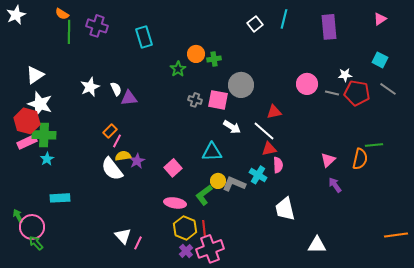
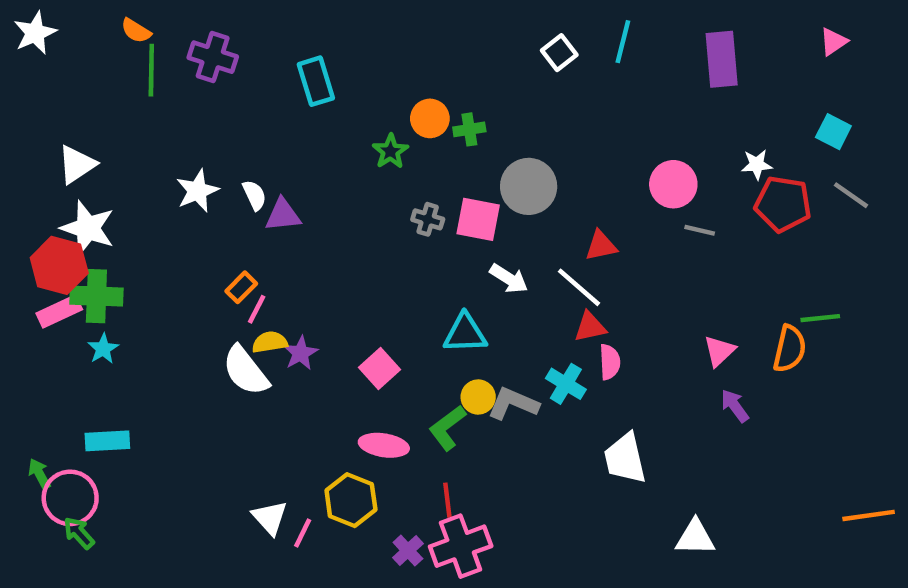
gray line: (332, 93) -> (700, 230), moved
cyan rectangle: (60, 198) -> (107, 441), moved
yellow hexagon: (185, 228) -> (351, 500), moved

